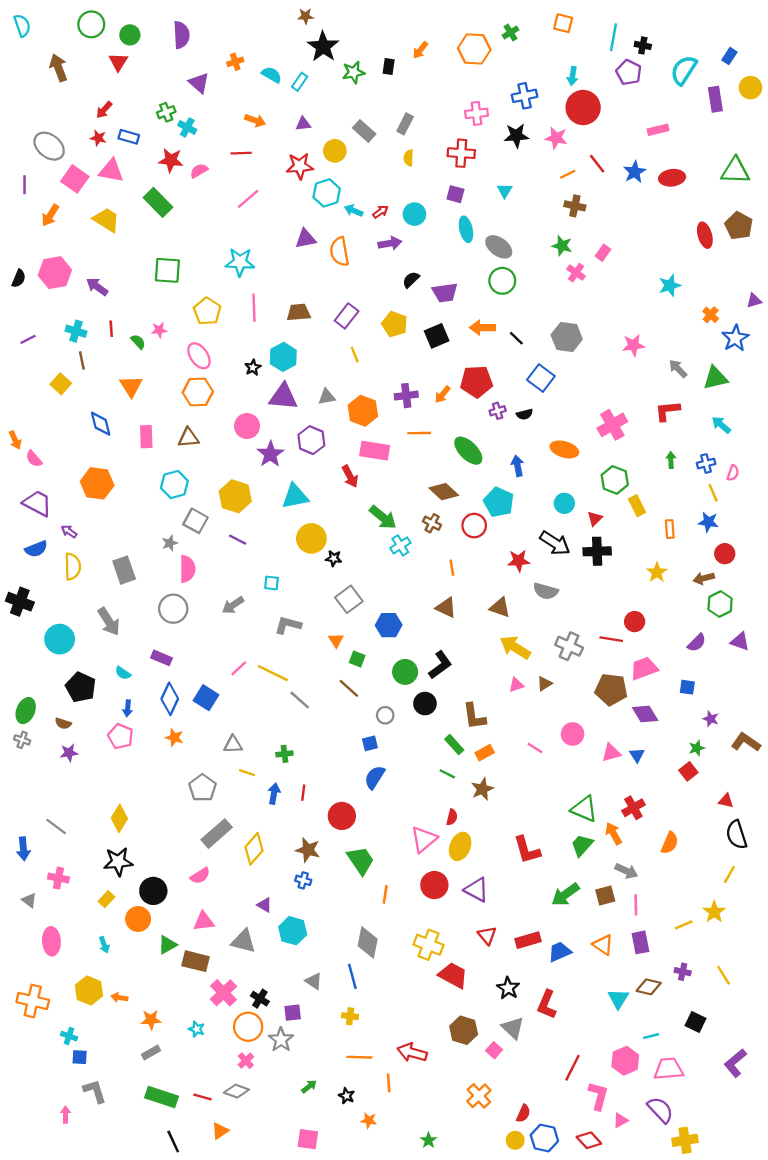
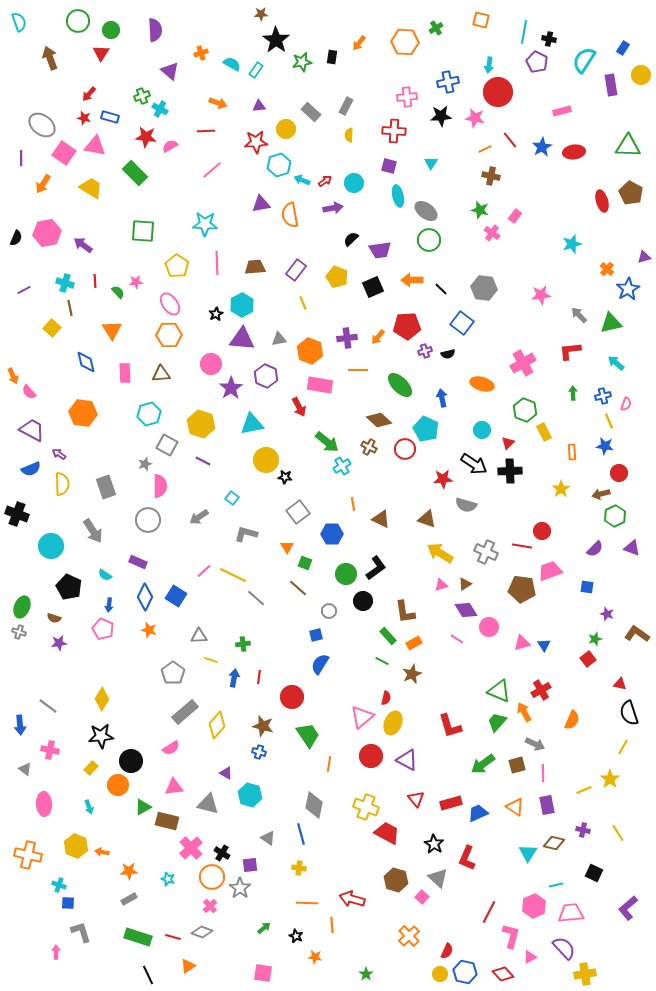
orange line: (452, 568) -> (353, 504), moved
cyan square: (272, 583) -> (232, 498), turned 32
purple diamond: (645, 714) -> (466, 610), moved

